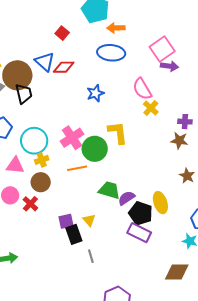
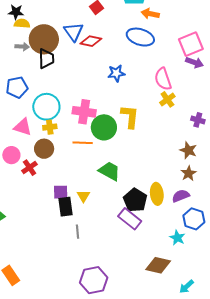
pink cross: (72, 138) -> (84, 112), turned 30
brown star: (179, 141) -> (188, 150), moved
purple semicircle: (126, 198) -> (181, 196), moved

